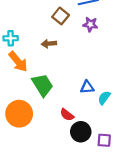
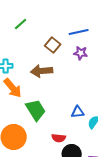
brown arrow: (49, 44) -> (42, 71), size x1.5
red semicircle: (67, 115) -> (59, 138), turned -32

